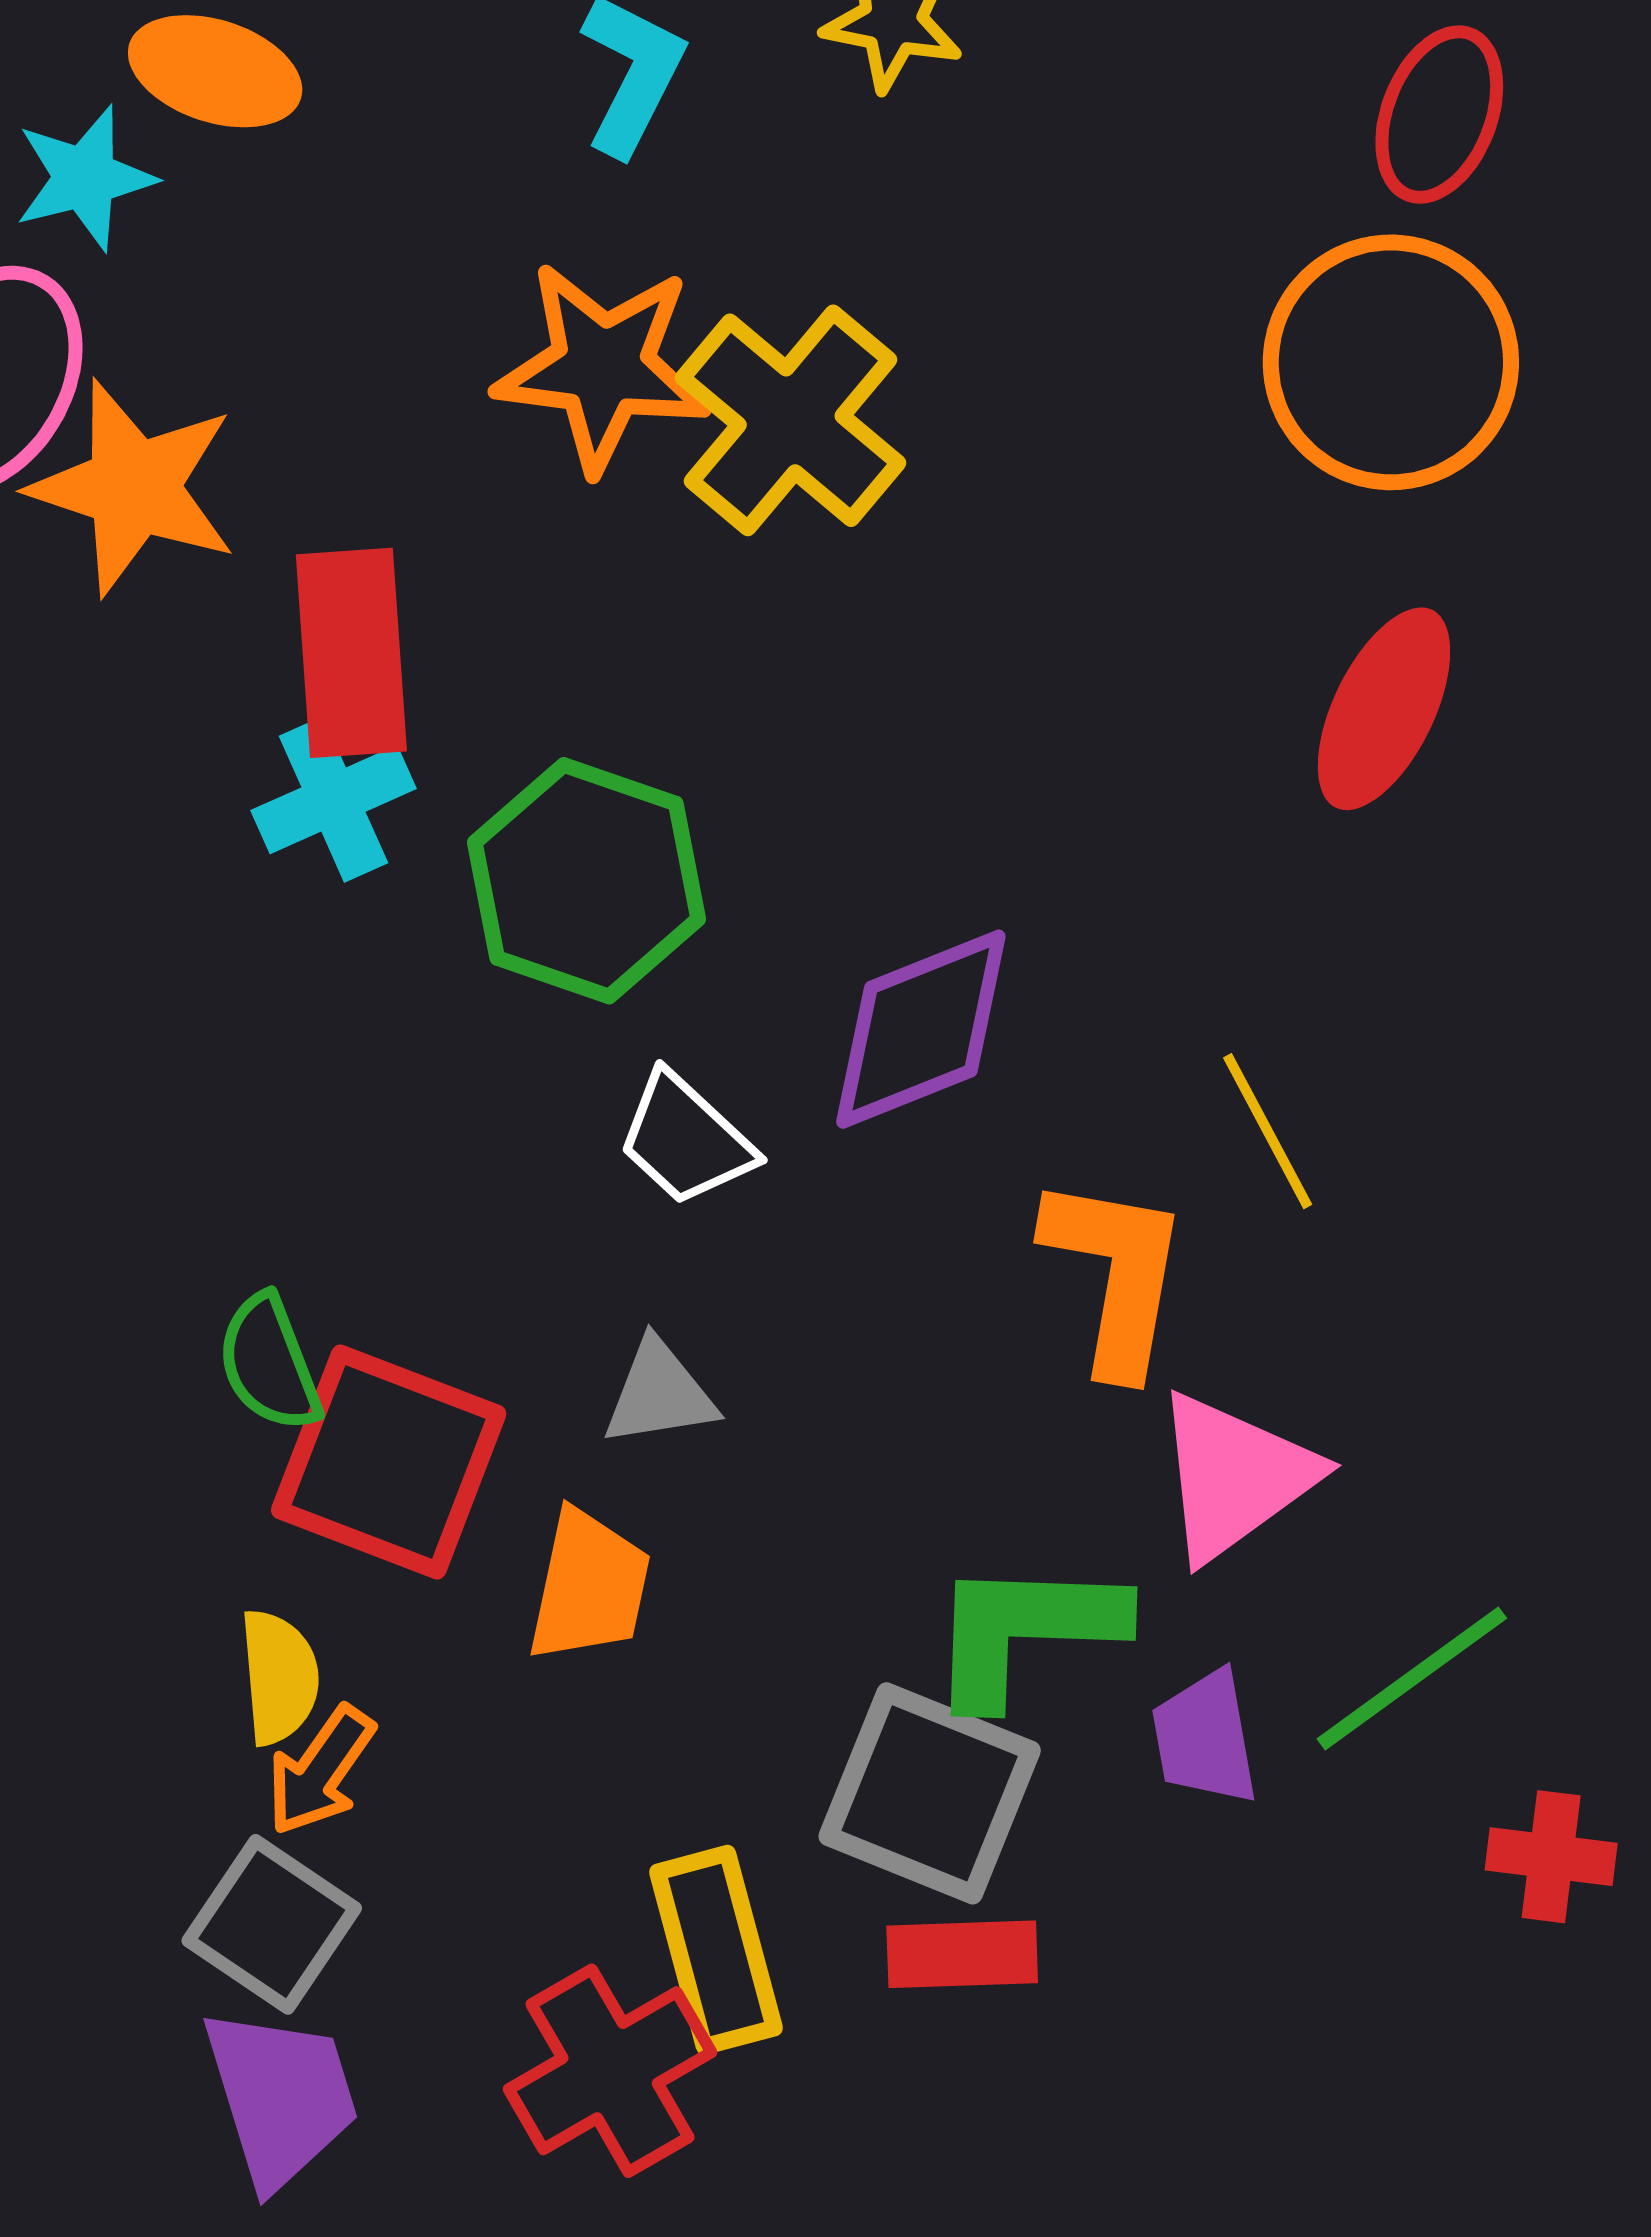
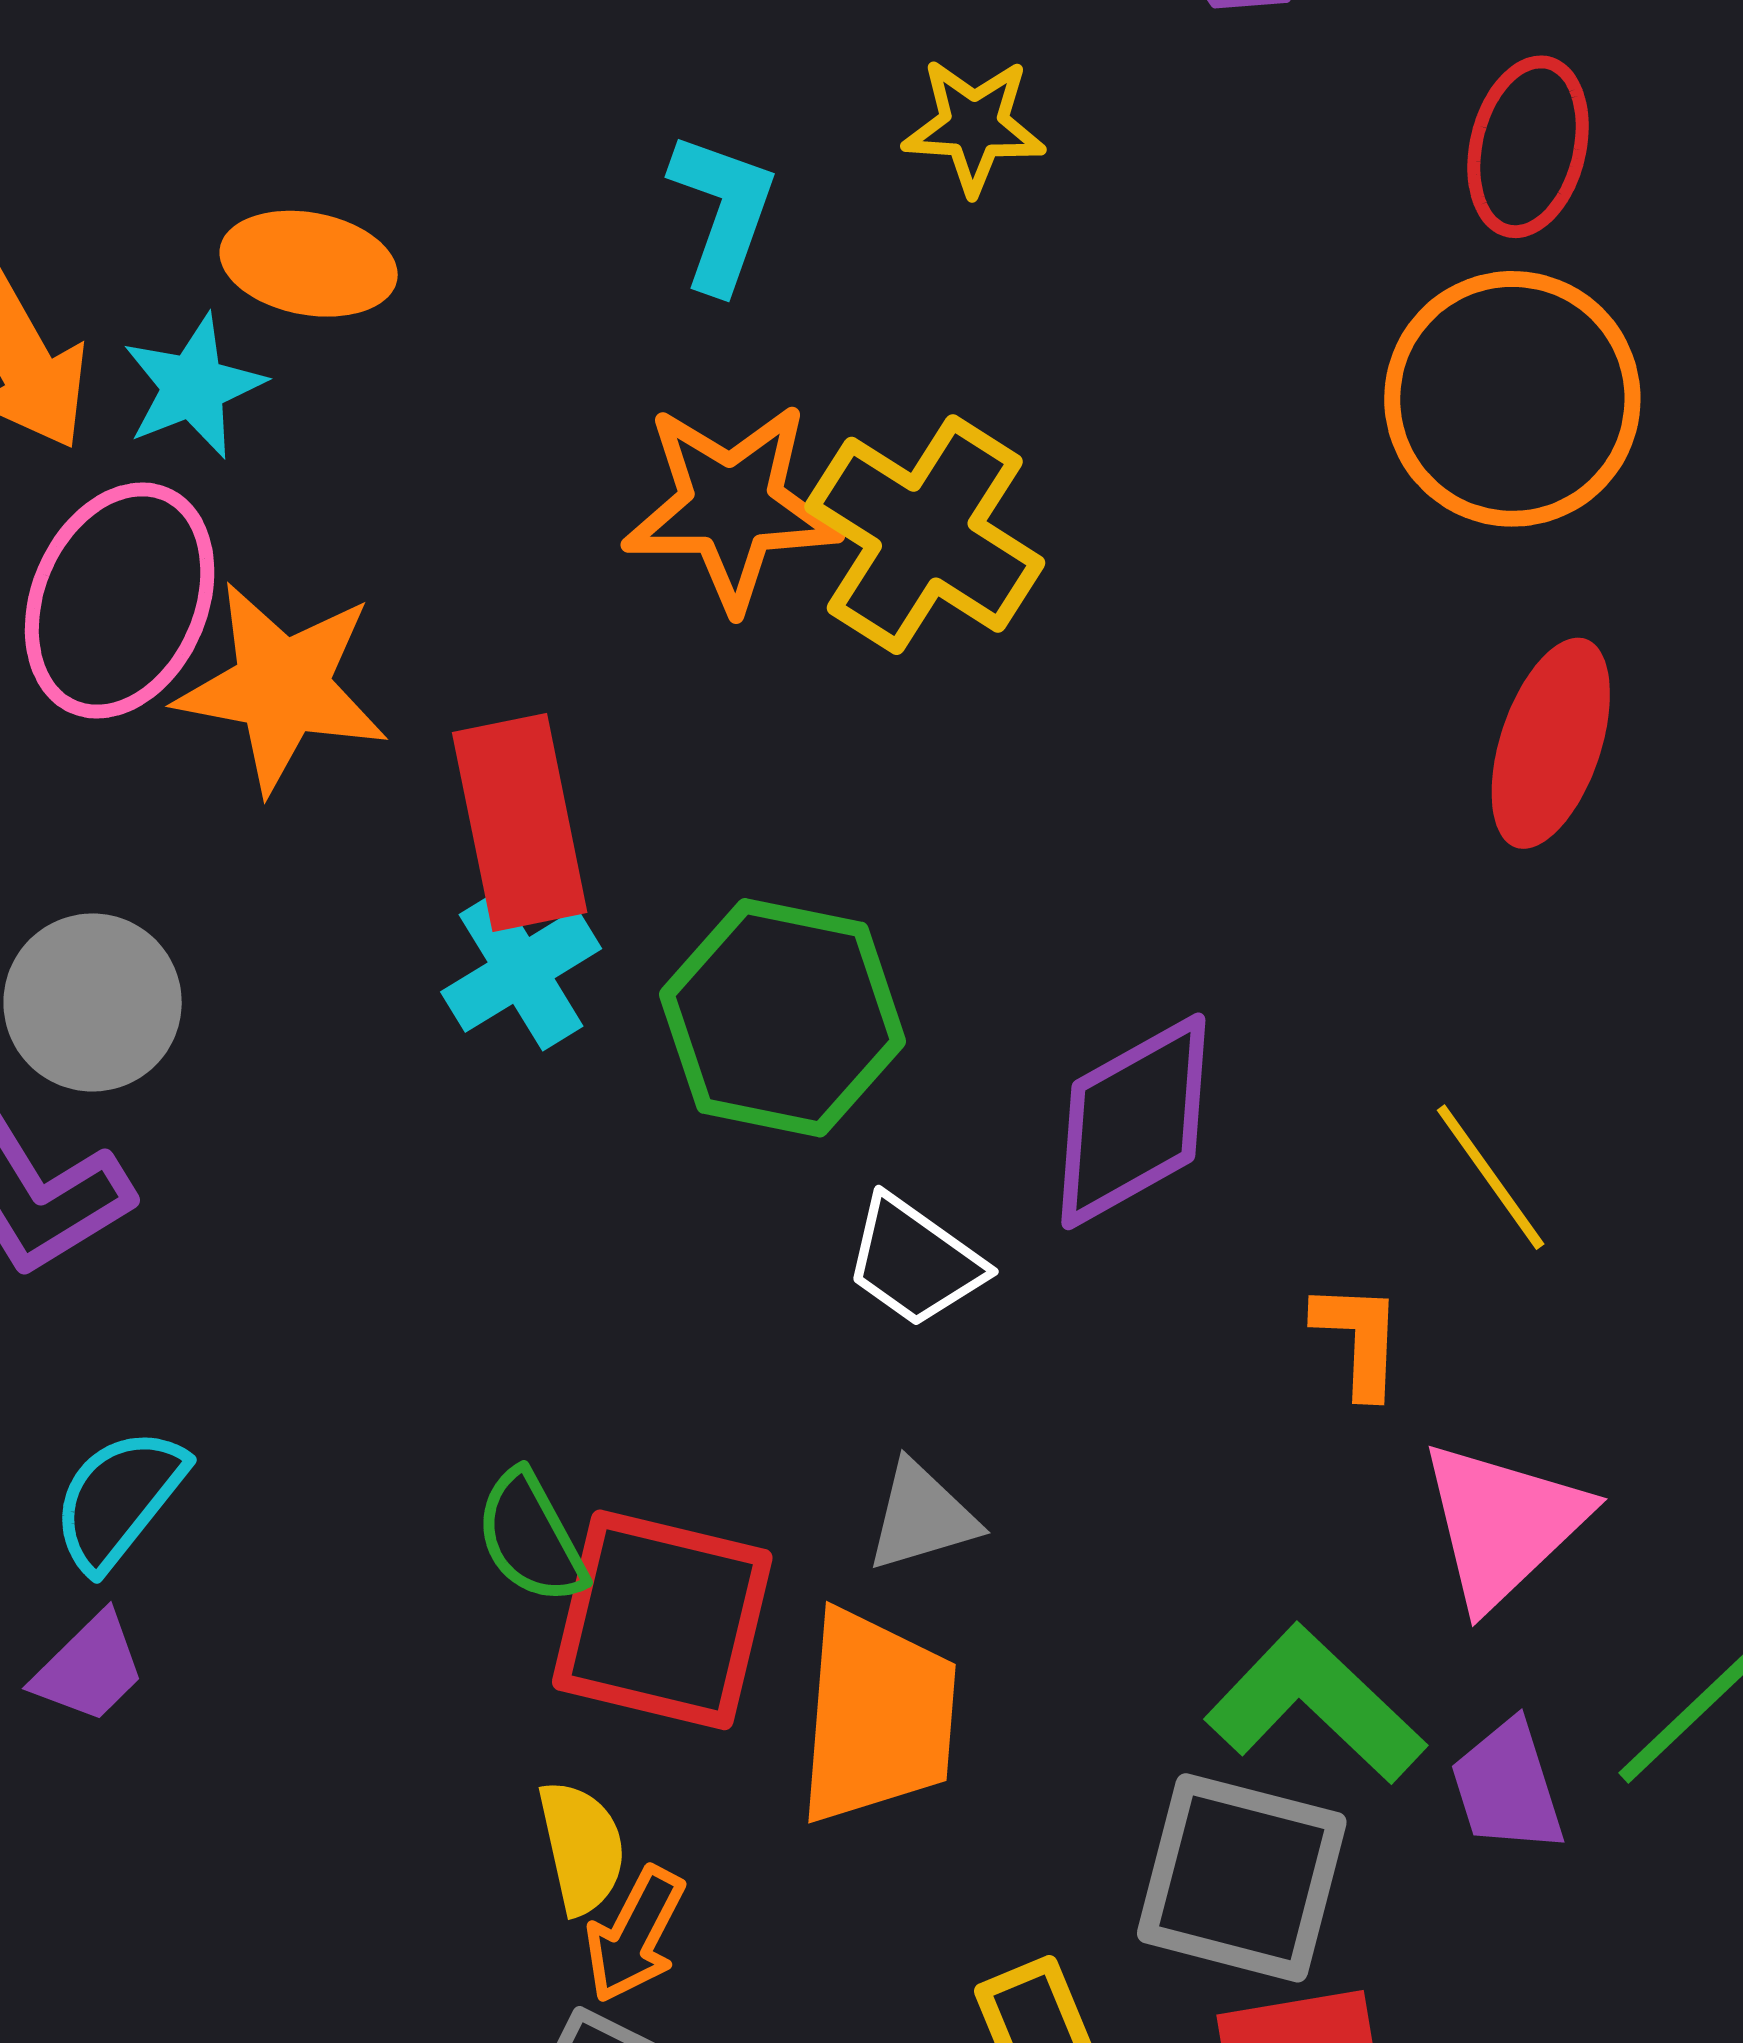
orange L-shape: (1116, 1275) -> (1358, 1339), size x0.6
orange trapezoid: (589, 1586) -> (877, 1717), size x1.4
green L-shape: (1025, 1631) -> (1315, 1704), turned 49

